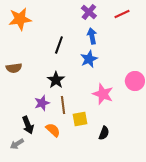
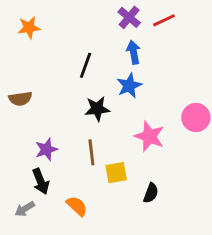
red line: (122, 14) -> (164, 20), moved
orange star: (20, 19) -> (29, 28), size x0.7
black star: (56, 80) -> (97, 109), moved, turned 30
purple star: (42, 103) -> (46, 149), moved
orange semicircle: (53, 130) -> (77, 206), moved

